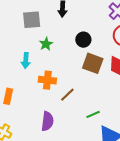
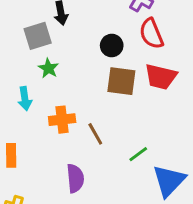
gray square: (32, 20) -> (38, 36), moved
black circle: (83, 40) -> (112, 46), moved
brown line: (67, 95) -> (95, 134), turned -63

